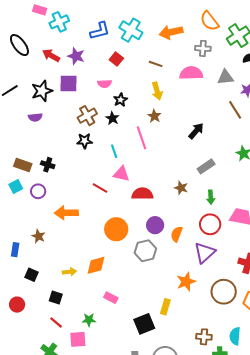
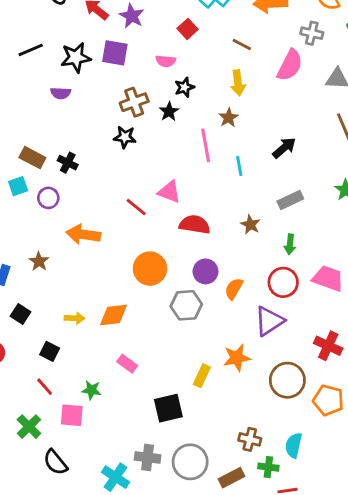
pink semicircle: (191, 73) -> (290, 65), turned 110
cyan line: (114, 151) -> (239, 166), moved
yellow rectangle: (165, 307) -> (202, 376), moved

